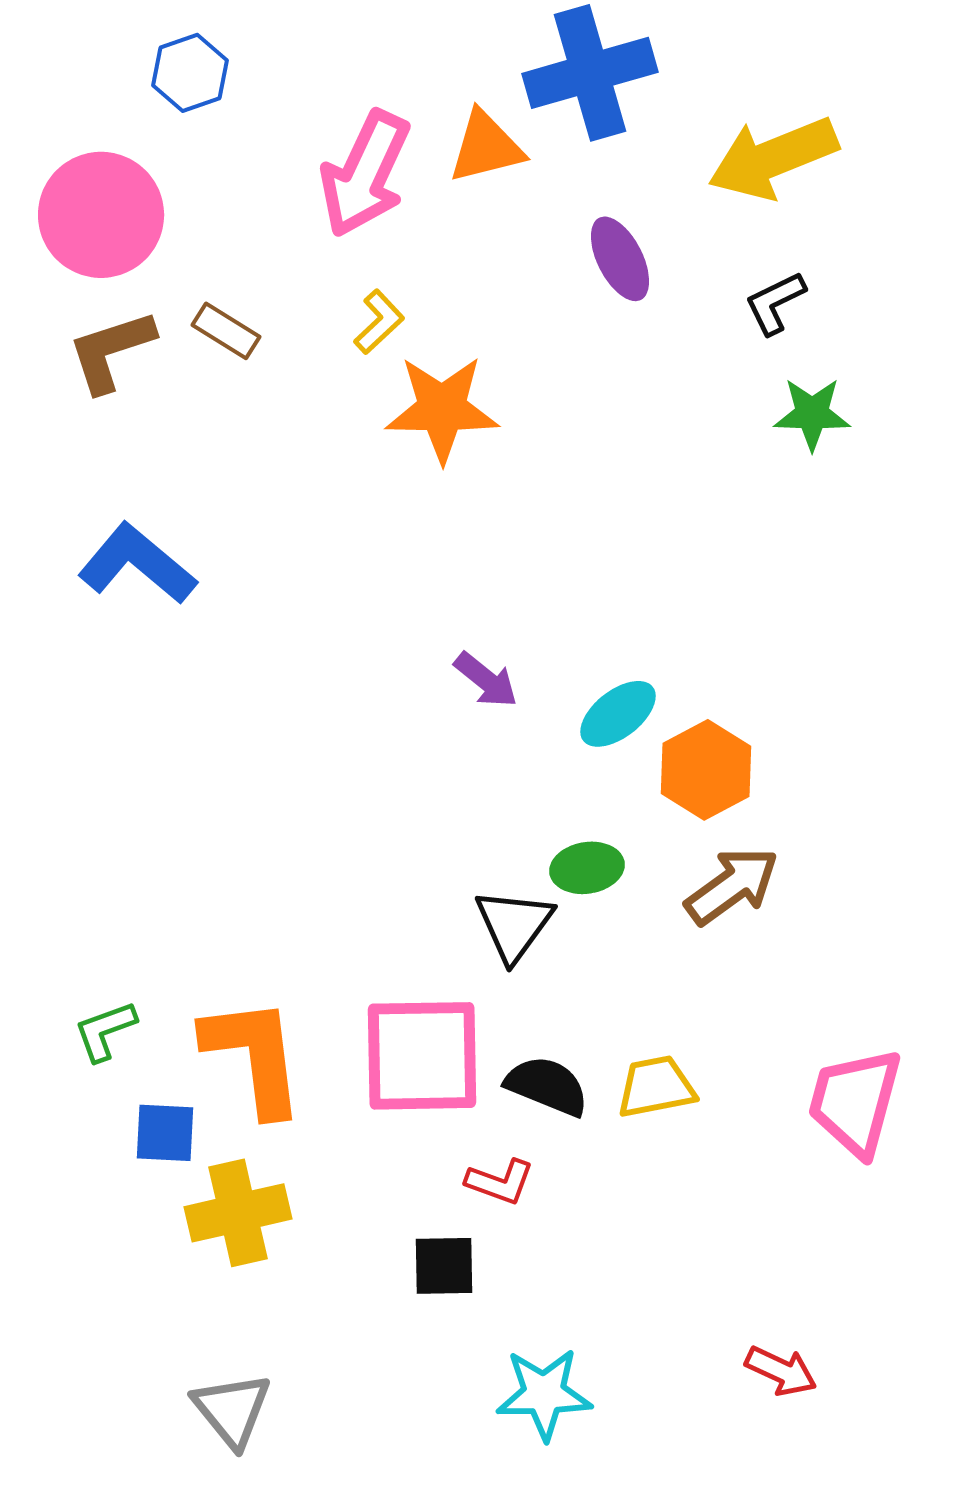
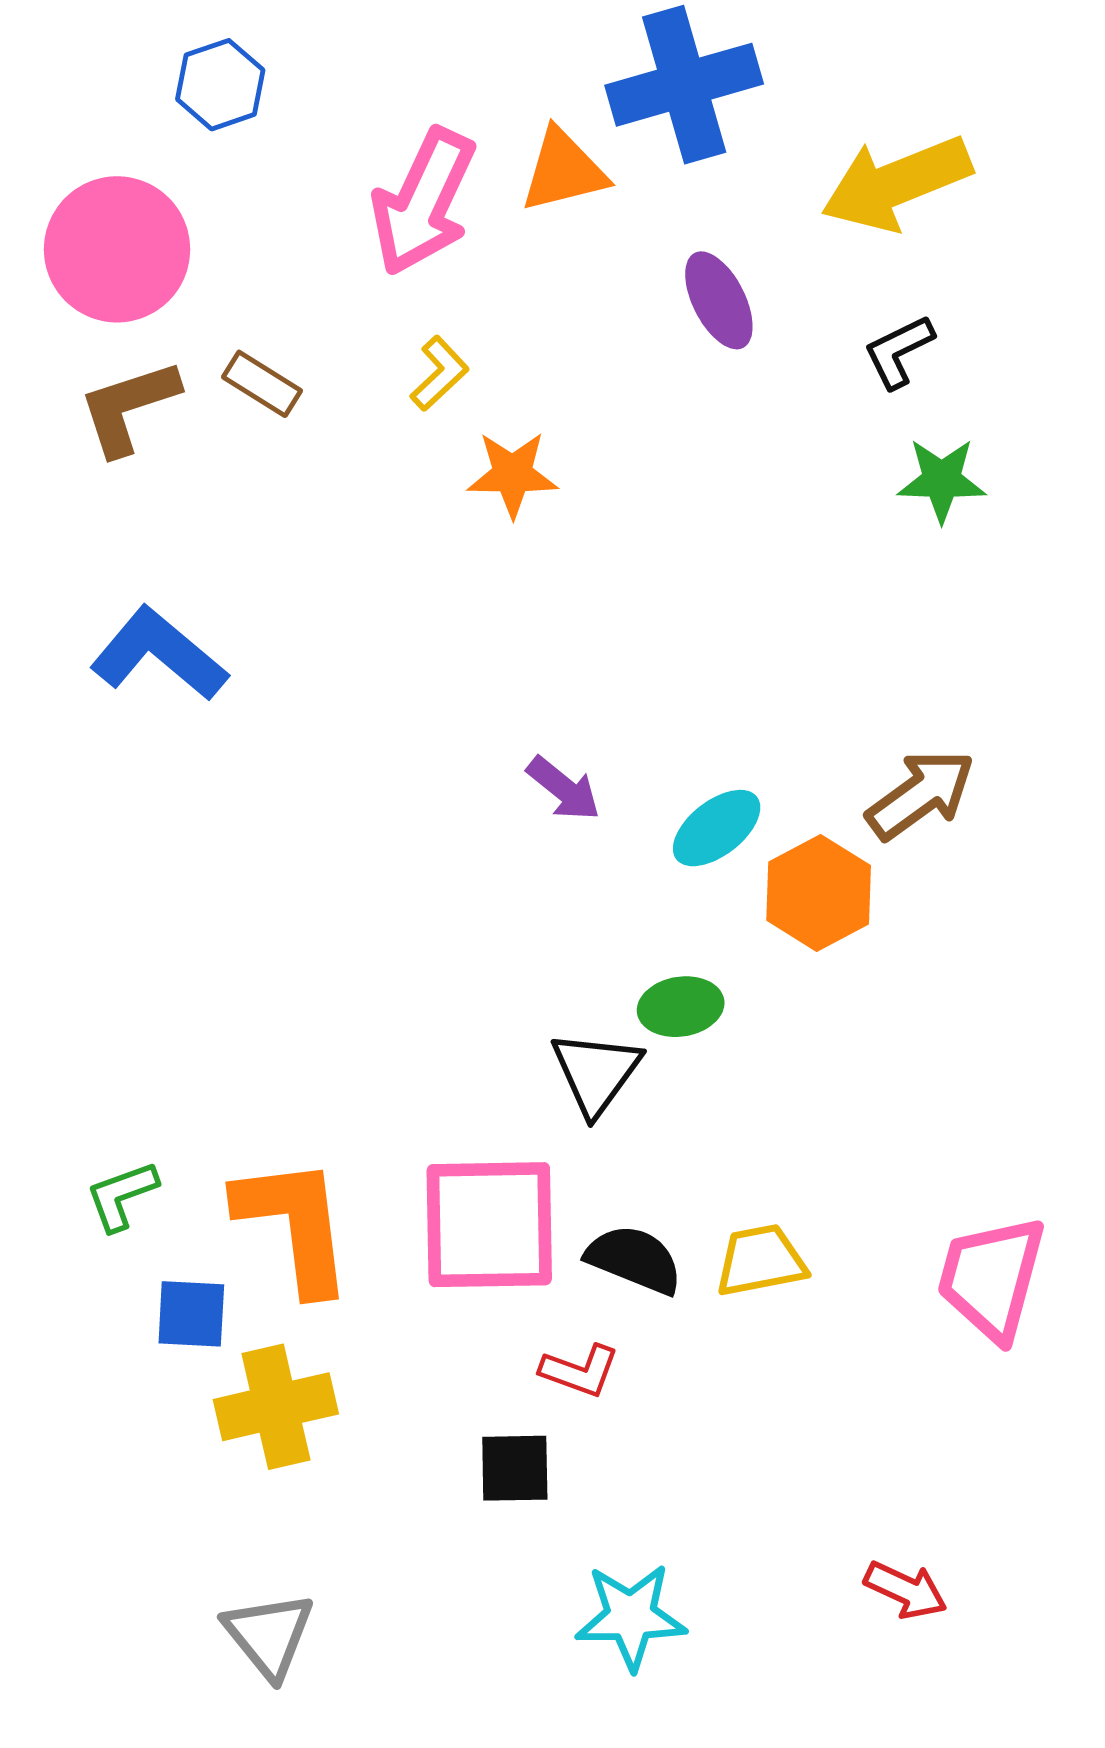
orange star: (442, 409) -> (512, 474), size x0.7
brown arrow: (732, 886) -> (921, 794), moved

